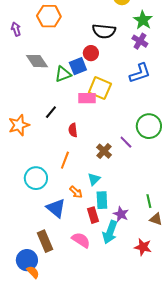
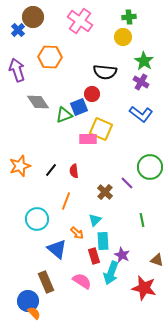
purple arrow: (16, 29) -> (17, 70), size x1.6
blue L-shape: (140, 73) -> (141, 114), turned 55
black line: (51, 112) -> (51, 170), moved
green line: (149, 201) -> (142, 220), moved
red star: (143, 247) -> (144, 288), size x1.4

